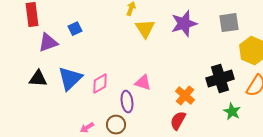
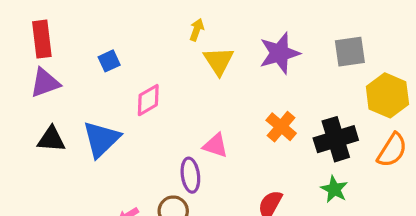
purple triangle: (48, 43) -> (45, 83), moved
pink diamond: (100, 84) -> (148, 100), moved
orange cross: (185, 96) -> (281, 127), moved
green star: (232, 112) -> (334, 189), moved

